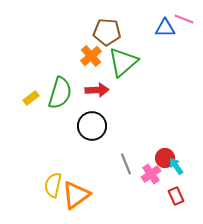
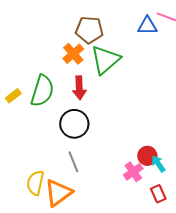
red arrow: (97, 90) -> (79, 88), turned 90
gray line: (126, 164) -> (73, 162), moved

